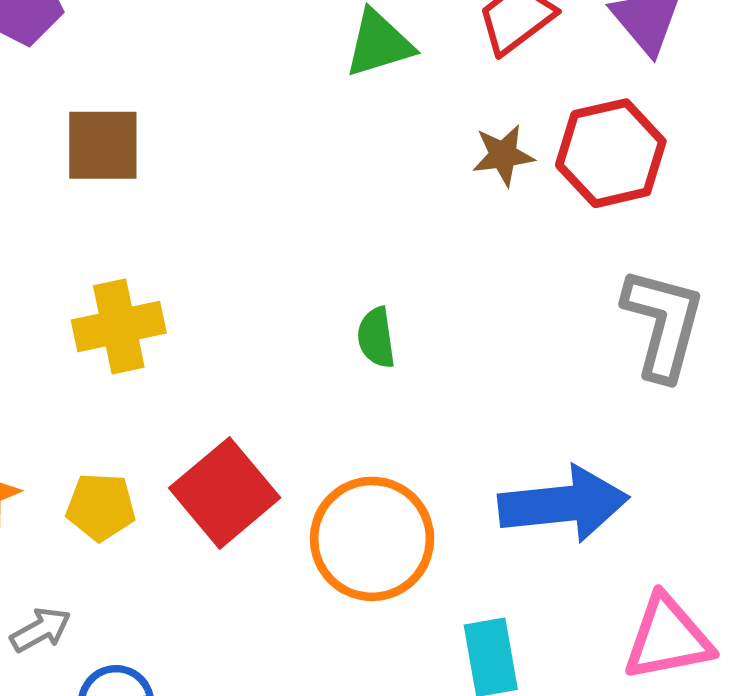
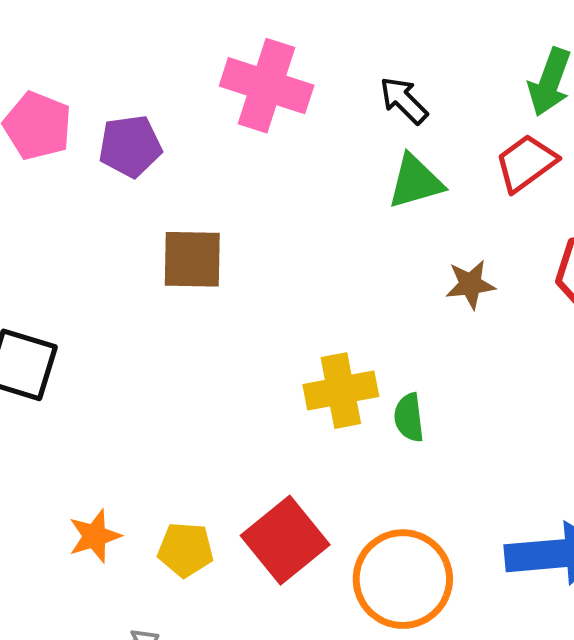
brown star: (503, 155) -> (470, 284), moved
yellow cross: (119, 327) -> (341, 391), moved

